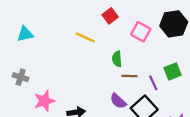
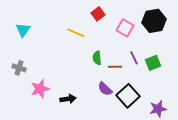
cyan triangle: (25, 34) -> (23, 30), turned -42
green semicircle: (117, 59) -> (97, 58), moved
purple line: (153, 83) -> (134, 58), moved

